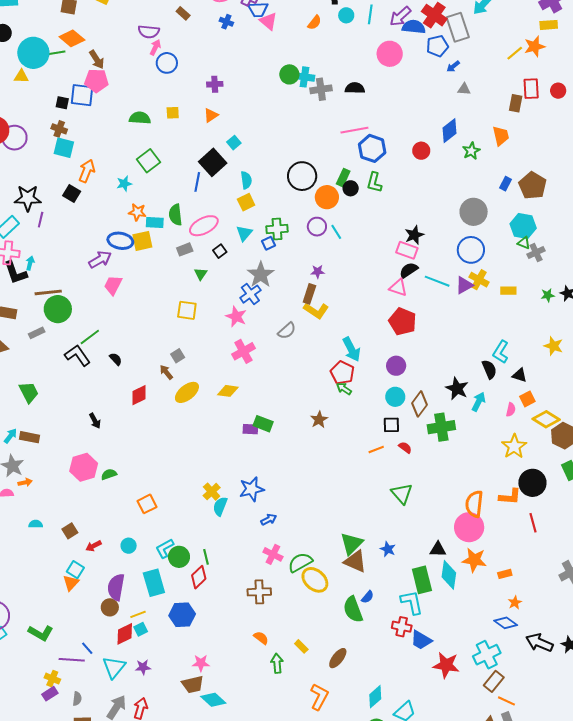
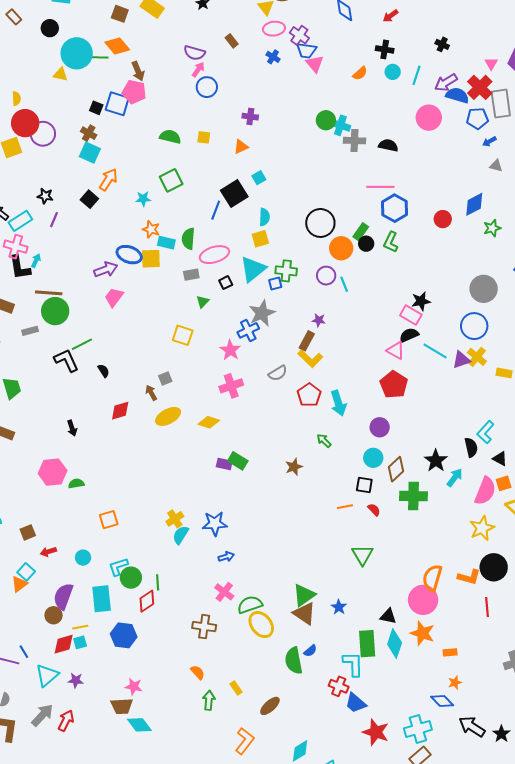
black star: (28, 198) -> (45, 196), size x0.6
cyan triangle: (244, 233) -> (253, 269), size x1.6
red pentagon: (342, 373) -> (309, 395), moved
pink semicircle: (511, 410) -> (485, 491), size x2.0

